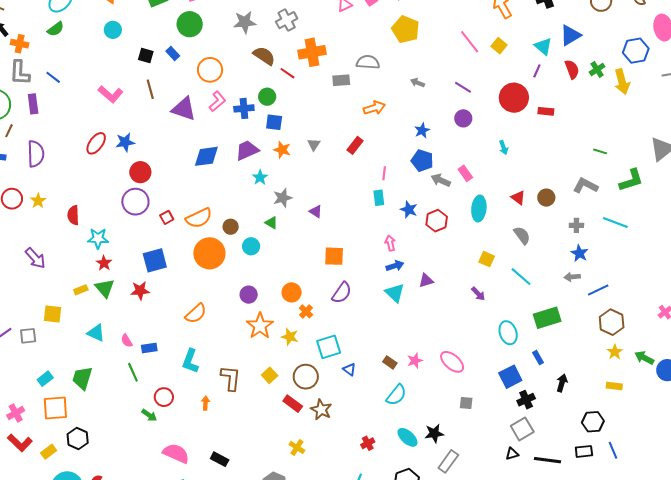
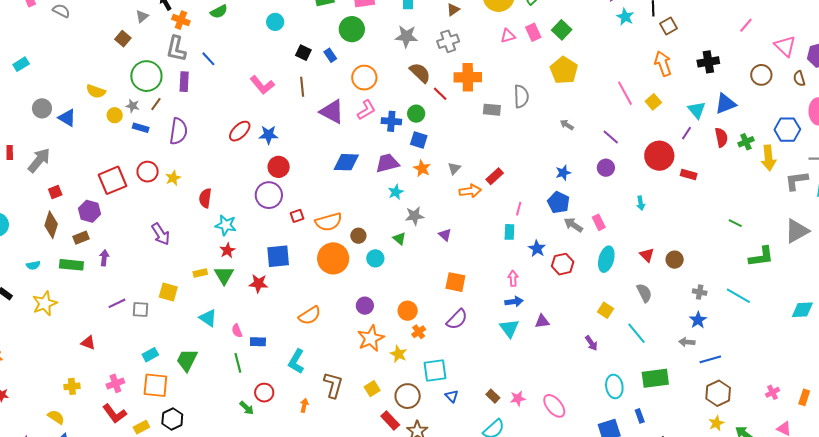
gray semicircle: (368, 62) -> (521, 96), turned 75
orange arrow: (374, 108) -> (470, 191), moved
gray L-shape: (586, 186) -> (797, 181), moved, turned -45

